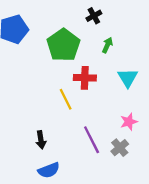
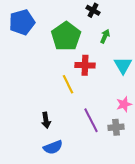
black cross: (94, 16) -> (93, 10), turned -32
gray cross: (120, 148) -> (116, 127), turned 35

